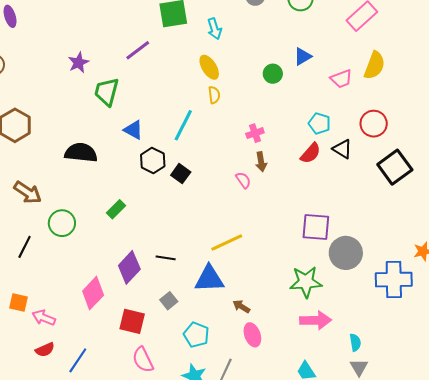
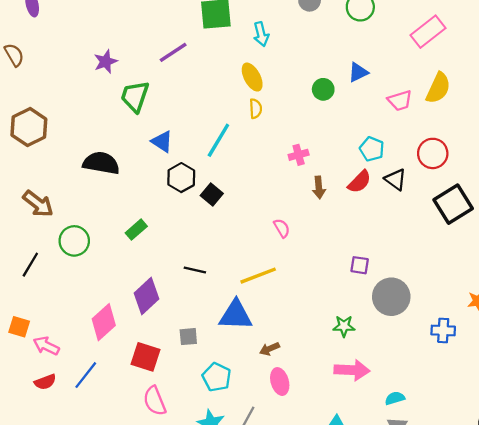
brown arrow: (261, 162) -> (319, 187), moved
pink semicircle: (243, 180) -> (282, 228), moved
purple square: (316, 227) -> (360, 265), size x0.6
black line: (166, 258) -> (195, 270), moved
blue cross: (394, 280) -> (443, 330), size x0.6
green star: (306, 282) -> (344, 326), size x0.6
gray square: (169, 301) -> (188, 337), turned 30
brown arrow: (241, 307) -> (270, 349), turned -60
cyan semicircle: (355, 342) -> (395, 398), turned -102
blue line: (78, 360) -> (86, 375), moved

